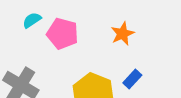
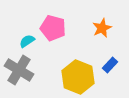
cyan semicircle: (32, 20) -> (27, 41), moved

